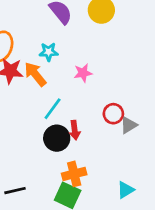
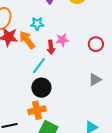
red circle: (113, 114) -> (96, 44), moved
red arrow: (75, 130) -> (51, 47), moved
orange cross: (74, 174) -> (37, 110), moved

